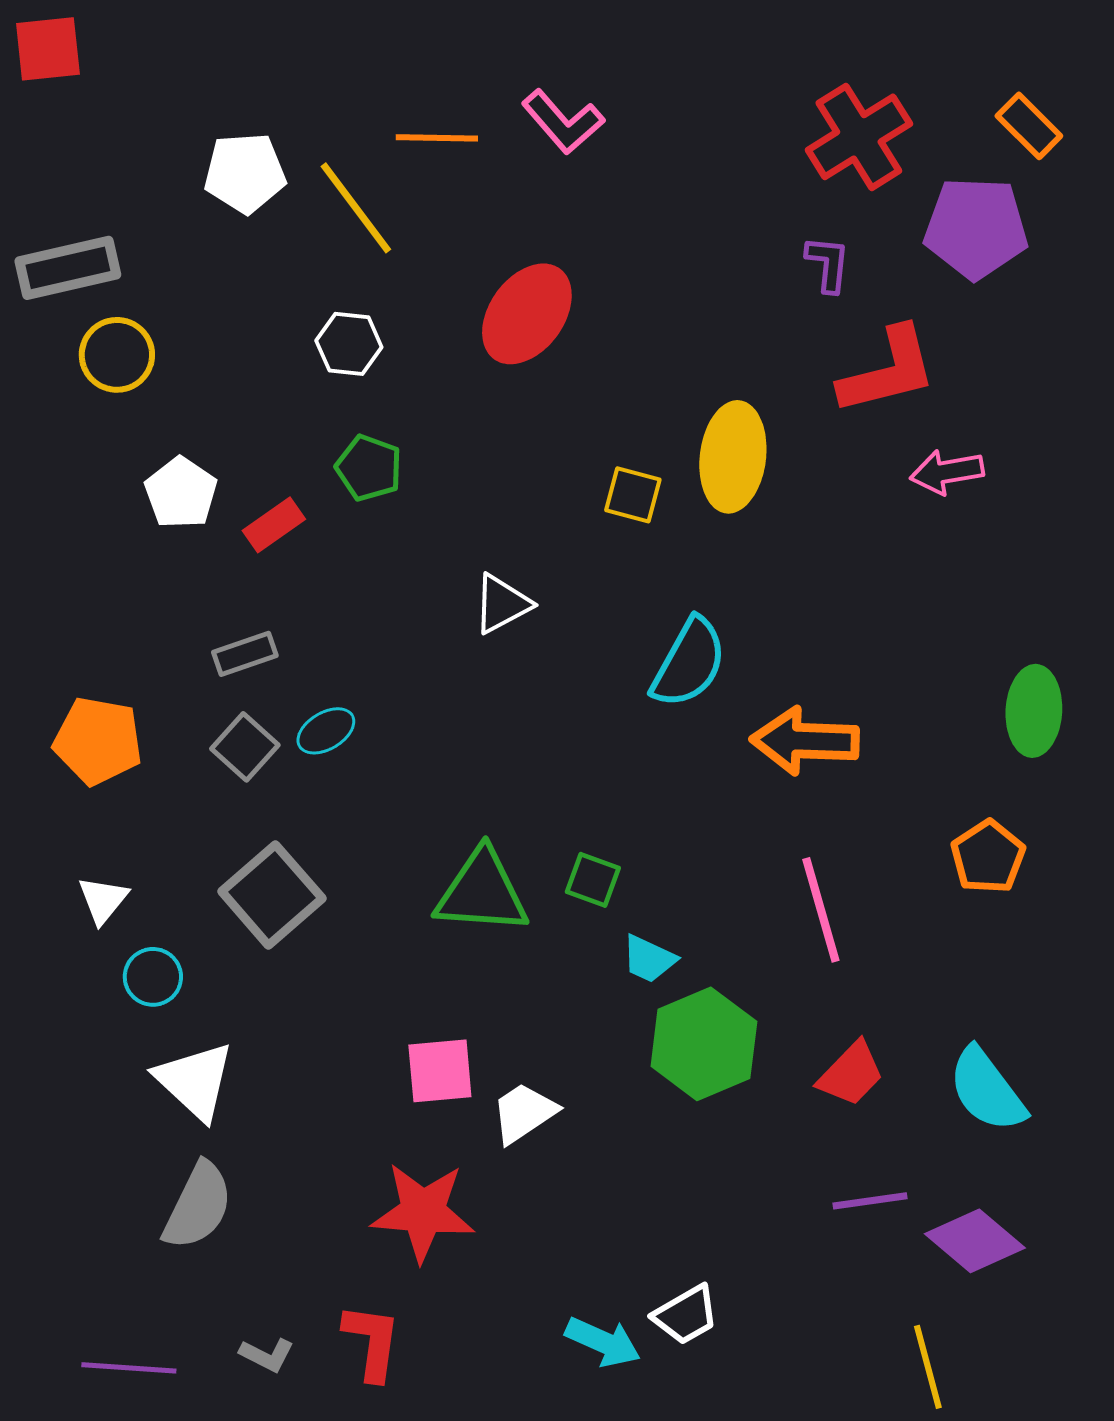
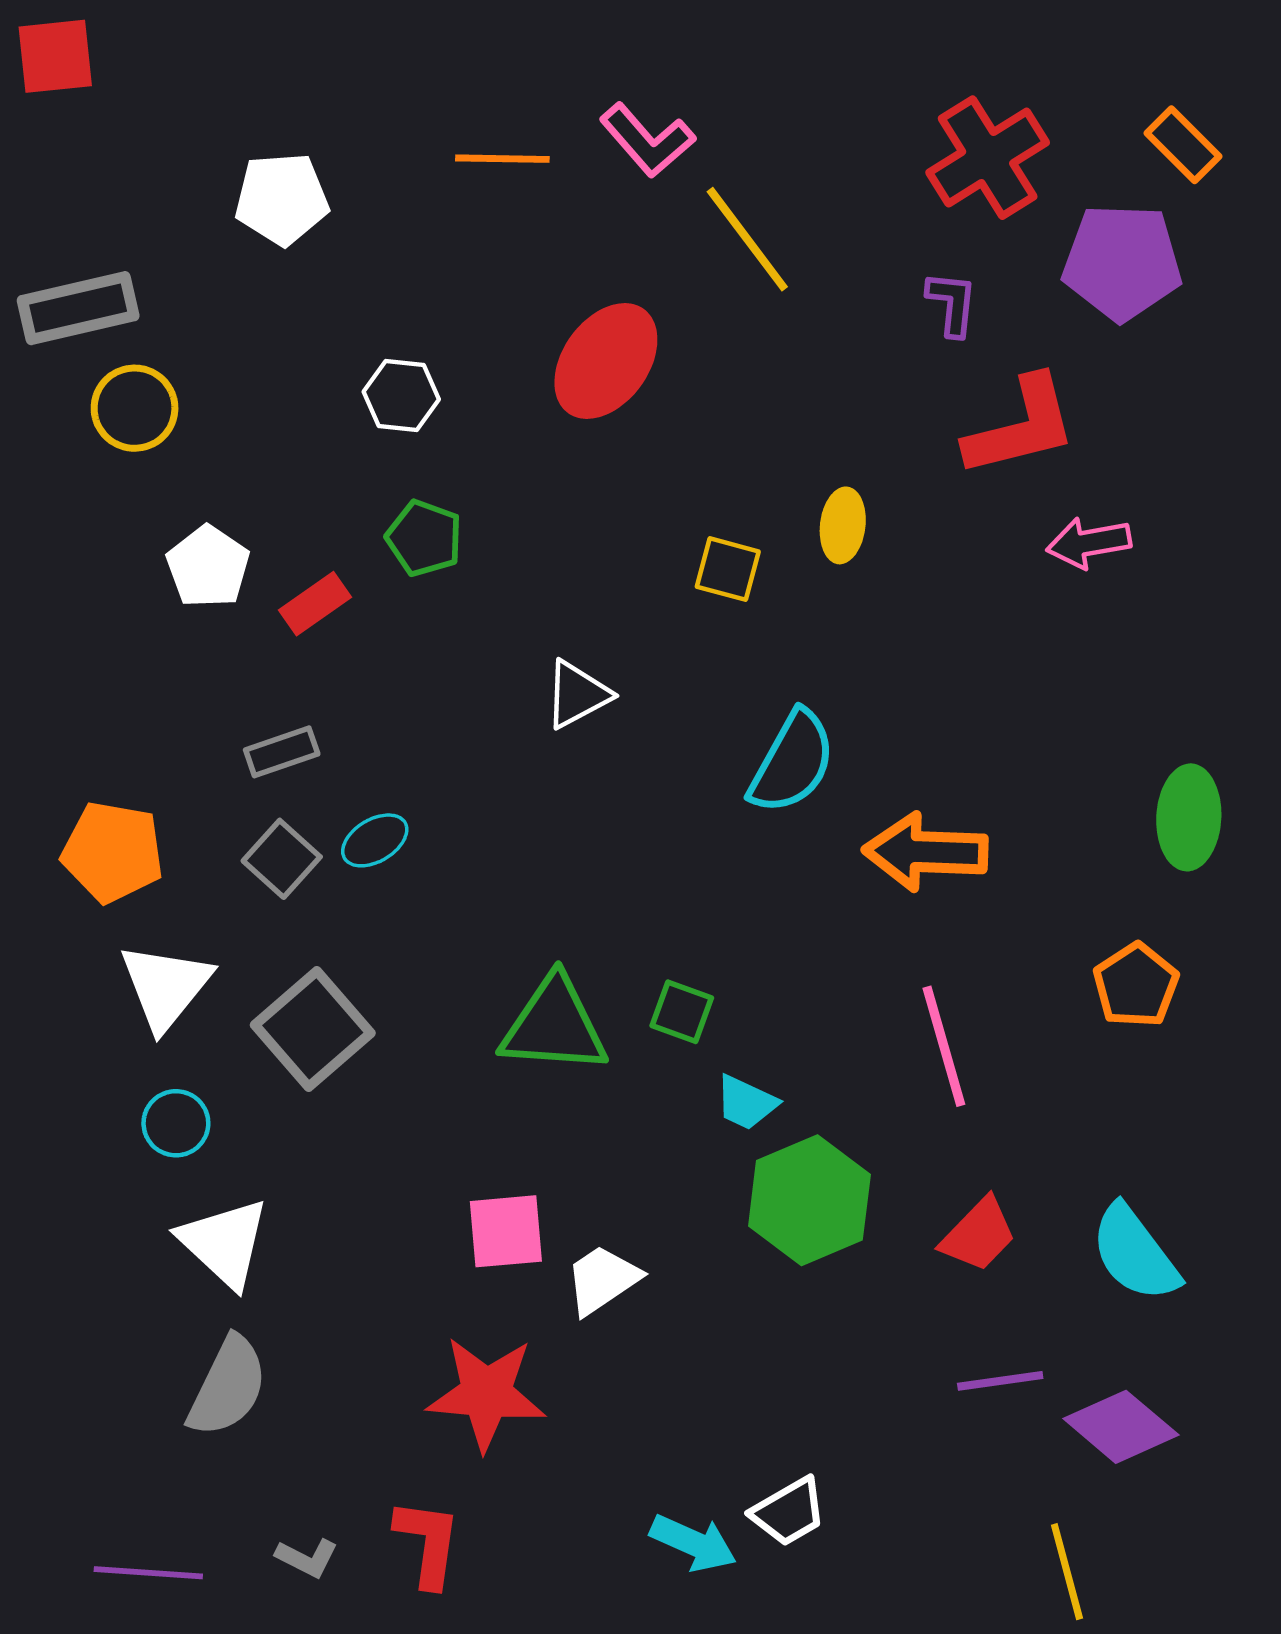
yellow line: (356, 208) -> (747, 239), moved
yellow ellipse: (733, 457) -> (843, 525), size x0.6
white triangle: (103, 900) -> (166, 986), moved, size x1.6

